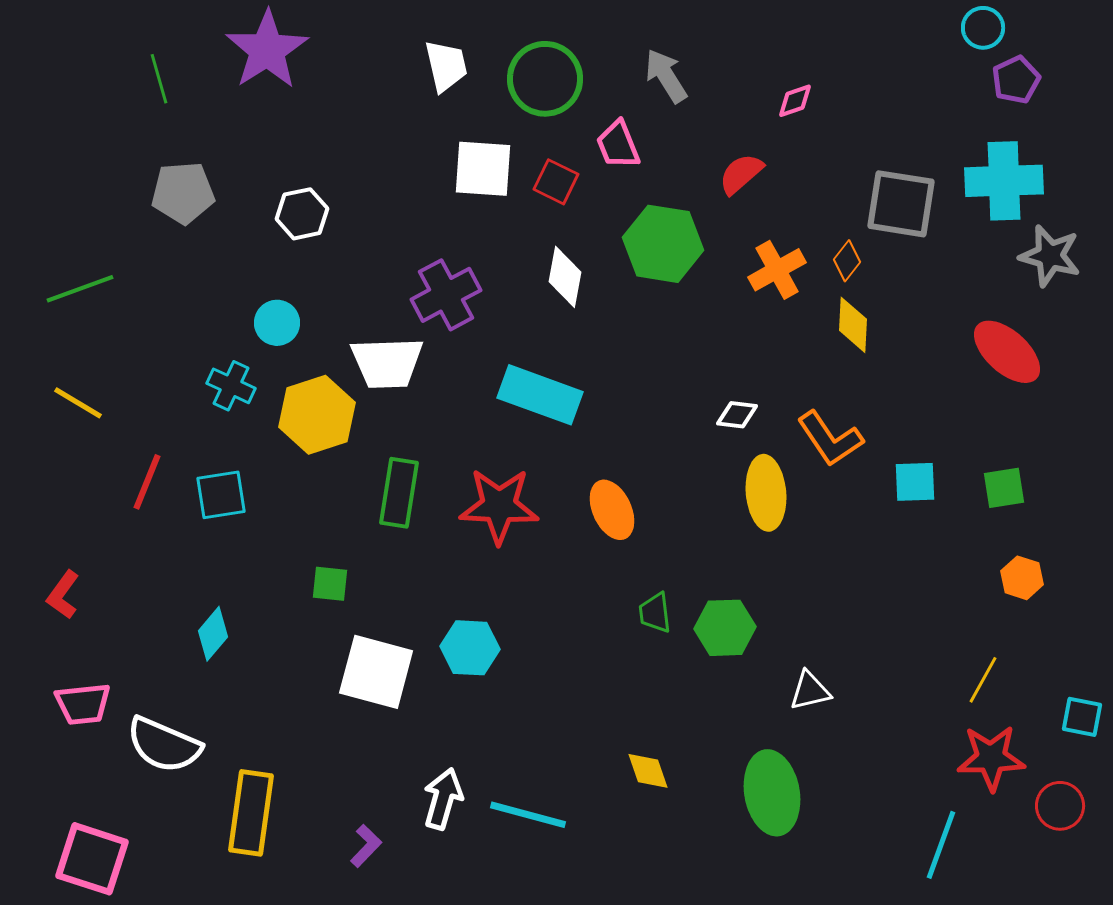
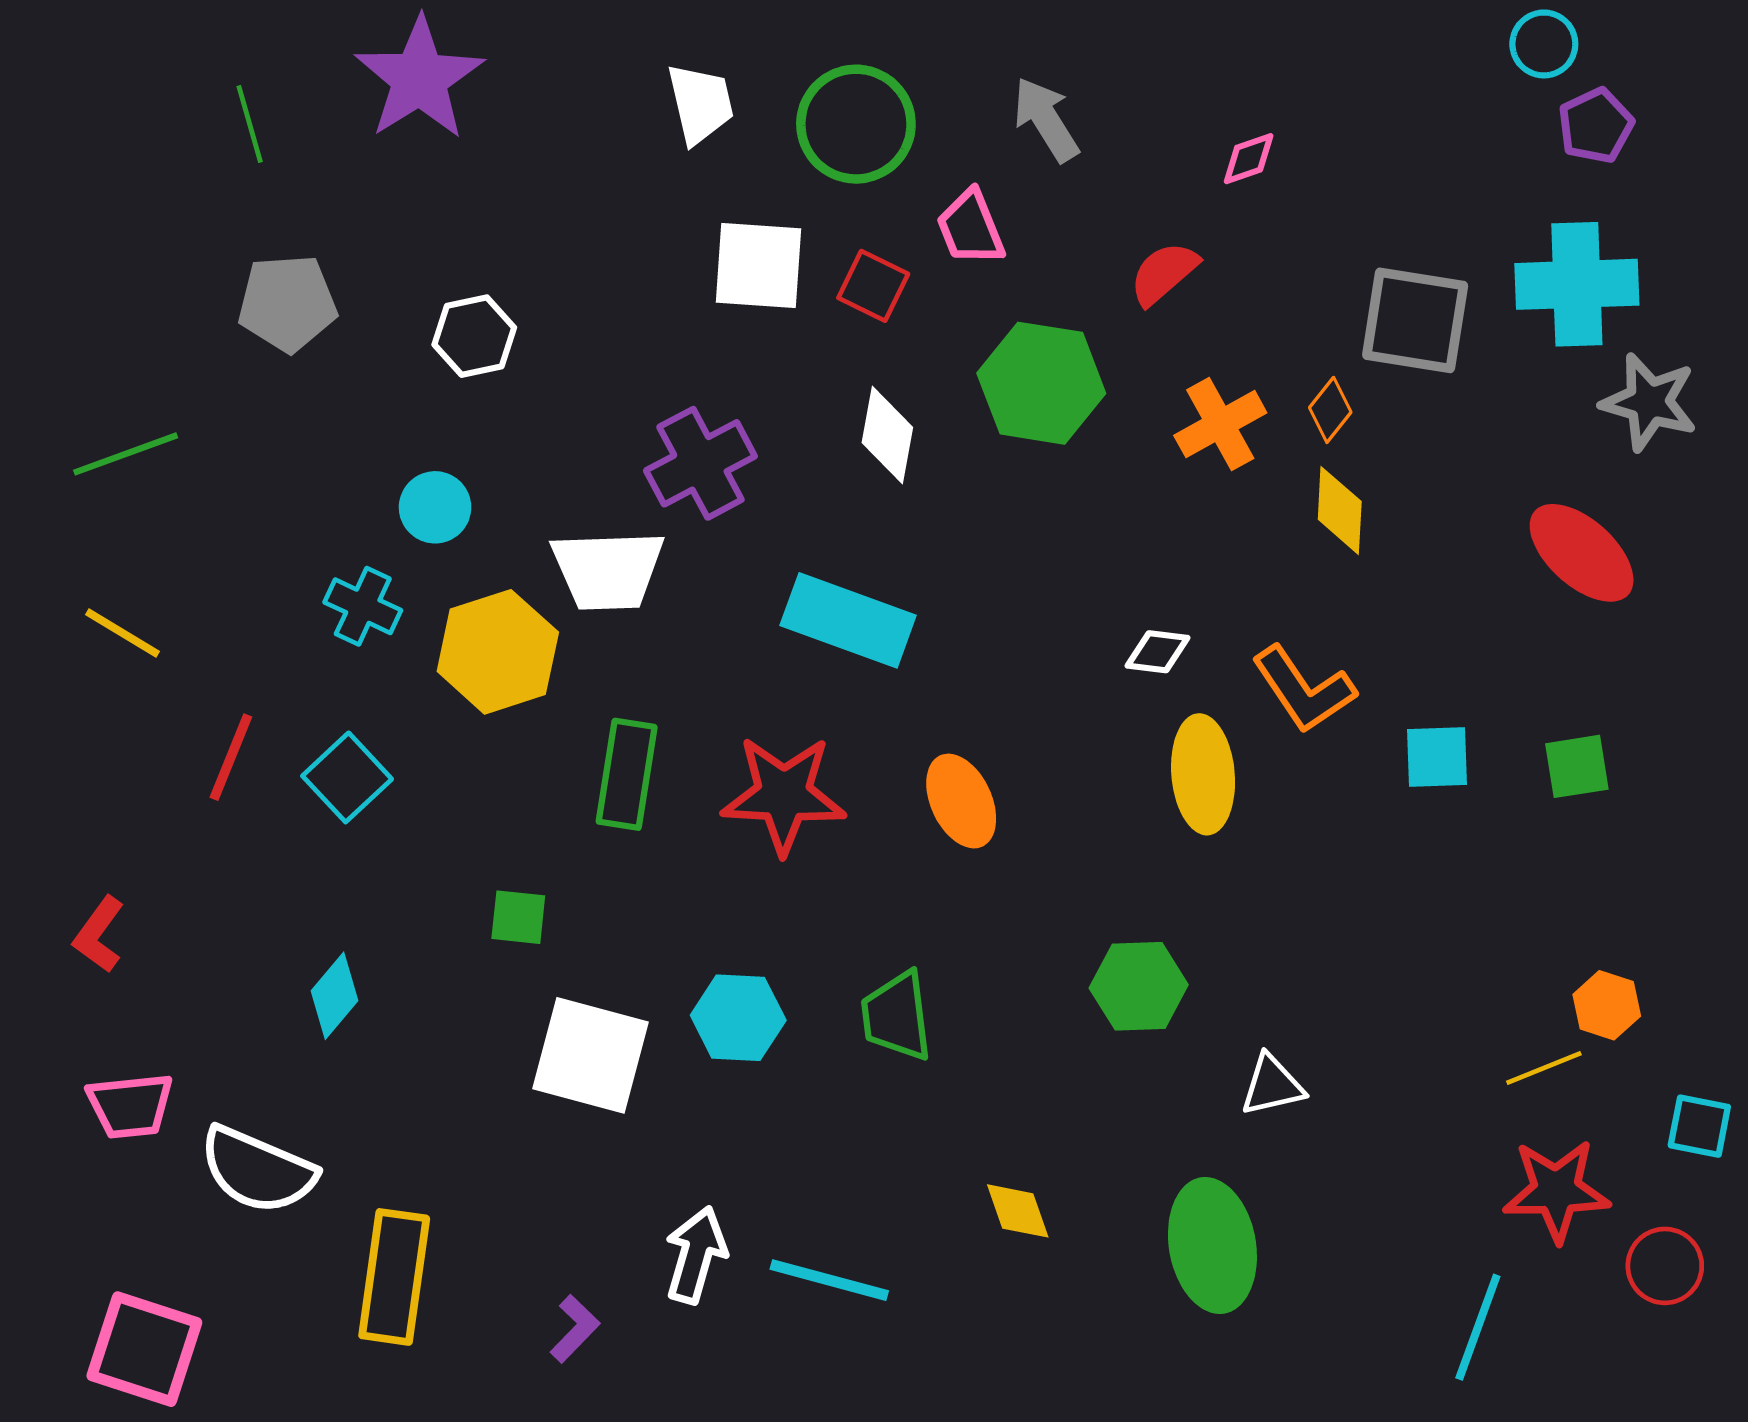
cyan square: (221, 495) -> (347, 777), turned -34
orange hexagon: (1022, 578) -> (1607, 1005), moved
green trapezoid: (655, 613) -> (897, 1016), moved, size x1.4
yellow line: (983, 680) -> (1544, 1068), turned 39

